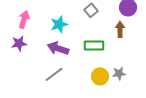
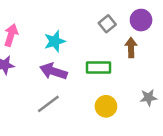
gray square: (91, 10) -> (107, 24), moved
gray star: (119, 73) -> (149, 98), moved

